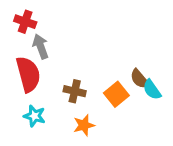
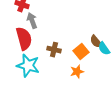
cyan star: (34, 116) -> (28, 66), size x1.6
orange star: (84, 125) -> (77, 72), moved

